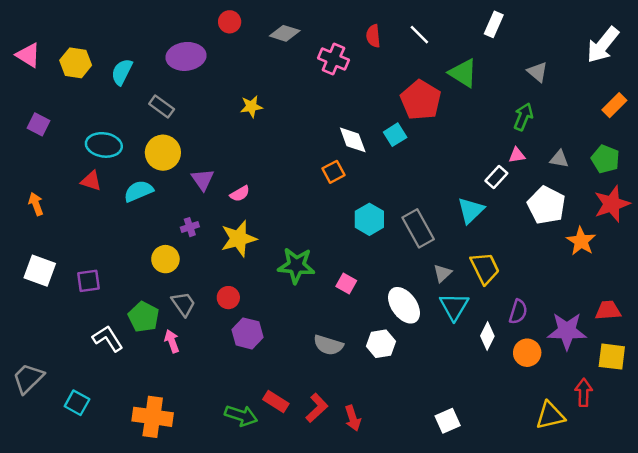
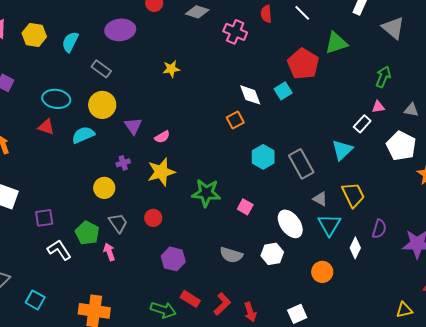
gray triangle: (537, 72) -> (393, 28), moved, size x1.4
green triangle: (463, 73) -> (336, 43), turned -50
gray triangle: (443, 273) -> (320, 199), turned -49
purple square: (89, 281) -> (44, 218), moved
purple hexagon: (248, 333) -> (173, 259), moved
orange circle: (527, 353) -> (322, 272), moved
yellow triangle: (550, 416) -> (404, 310), size x0.7
white square: (448, 421) -> (297, 314), moved

